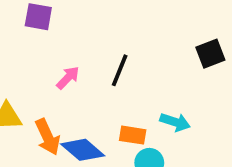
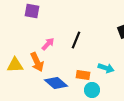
orange arrow: (48, 137) -> (37, 62), moved

